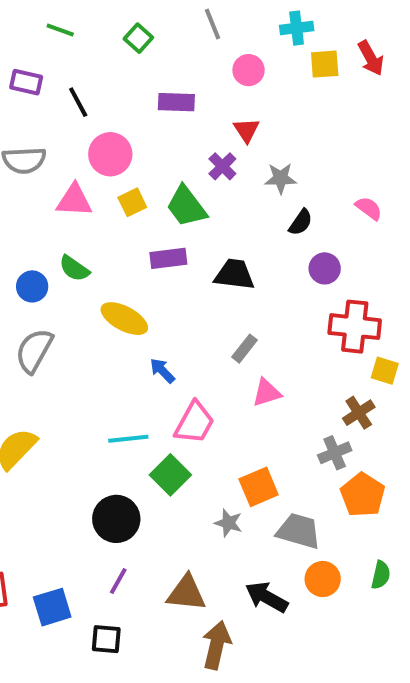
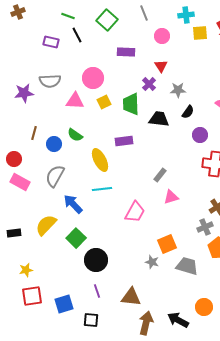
green square: (138, 38) -> (107, 20), size x1.5
black line: (78, 102) -> (77, 35), moved
green trapezoid: (186, 206) -> (131, 104), turned 35
purple rectangle: (168, 258) -> (124, 141), moved
black trapezoid: (234, 274) -> (159, 119), moved
yellow ellipse: (124, 319) -> (100, 160), turned 35
blue arrow: (162, 371) -> (73, 204), moved, size x1.5
cyan line: (128, 439) -> (102, 189), moved
green square: (170, 475) -> (76, 238), moved
orange circle: (323, 579) -> (204, 307), moved
purple line: (118, 581) -> (97, 291), turned -48
black arrow: (267, 597) -> (178, 320), moved

